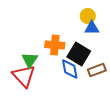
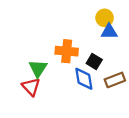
black square: (79, 54) -> (94, 62), size x0.6
red triangle: (24, 76) -> (31, 87), size x0.7

